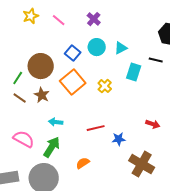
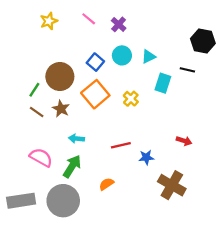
pink line: (59, 20) -> (89, 19), moved

